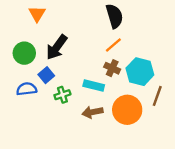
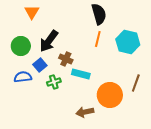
orange line: (113, 45) -> (98, 39), turned -35
brown cross: (112, 68) -> (66, 59), moved
cyan hexagon: (140, 72) -> (128, 42), moved
brown arrow: (92, 112) -> (85, 112), moved

